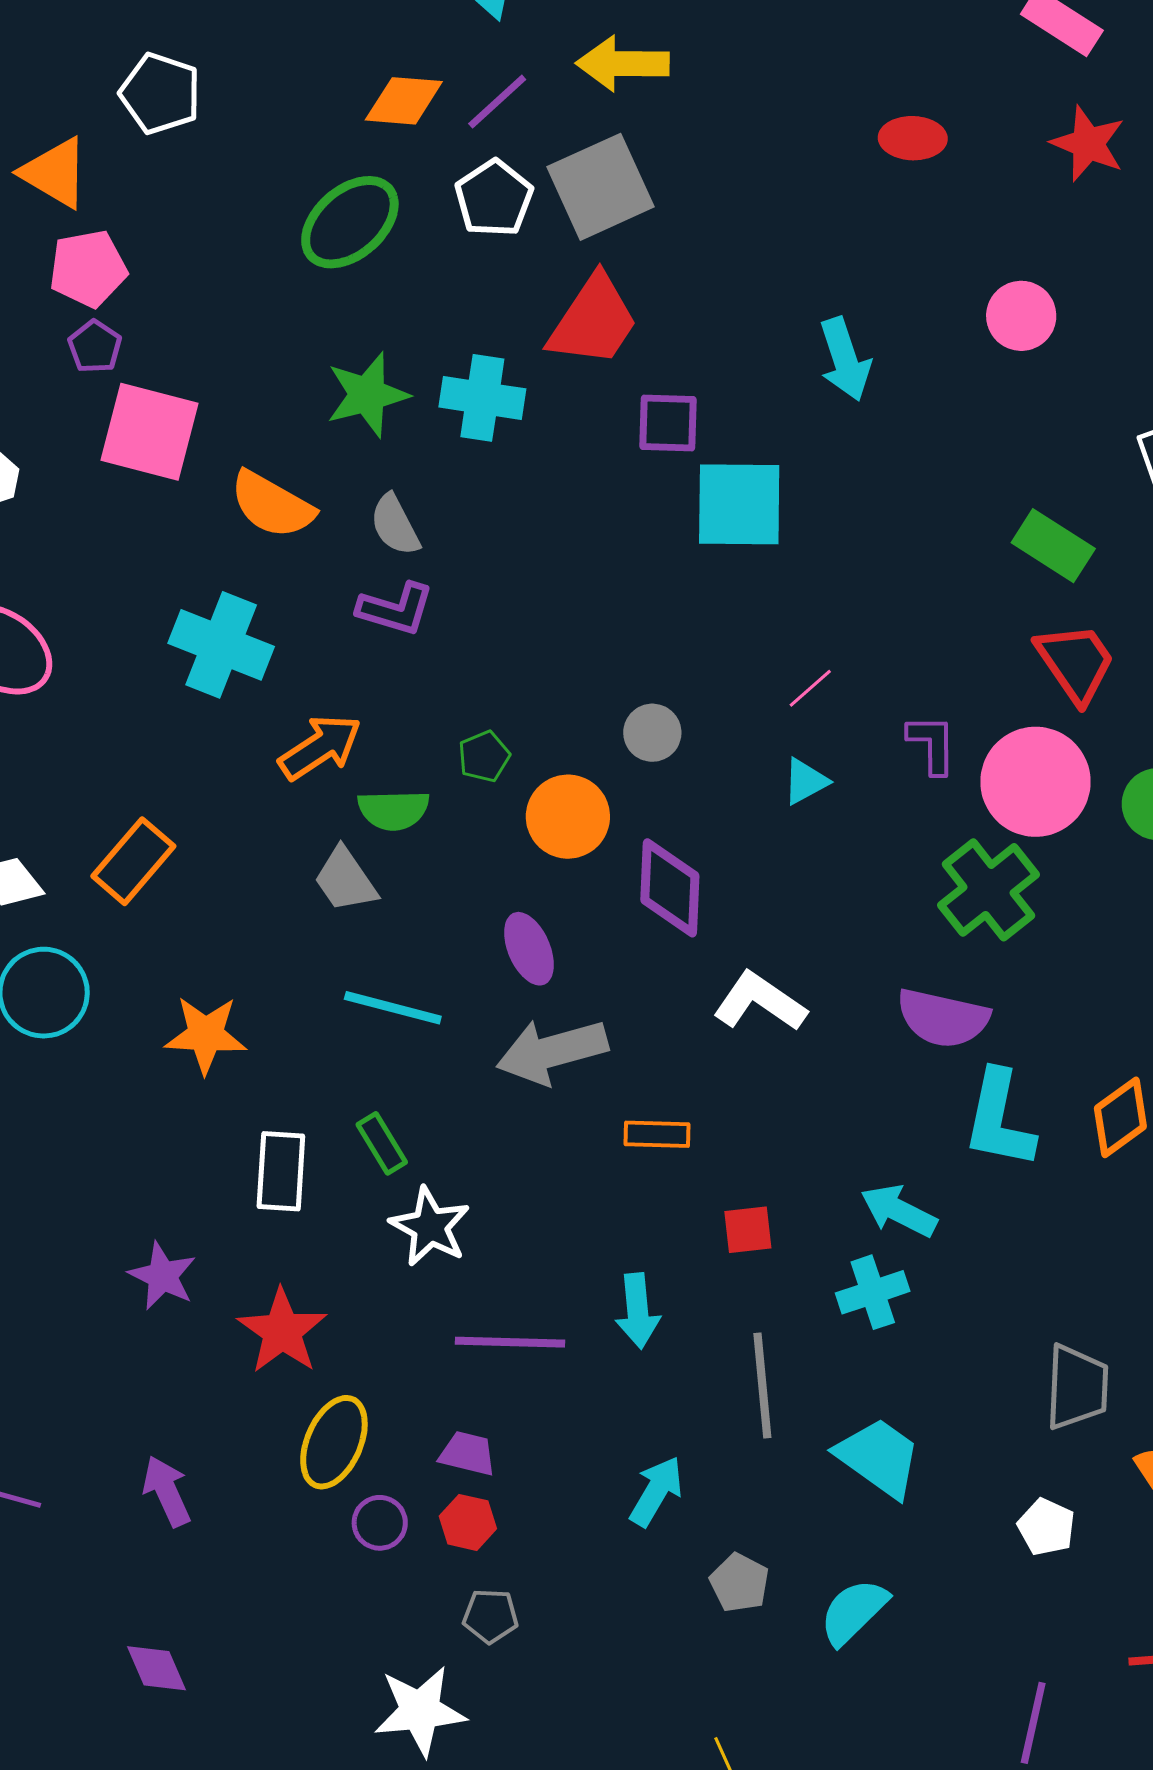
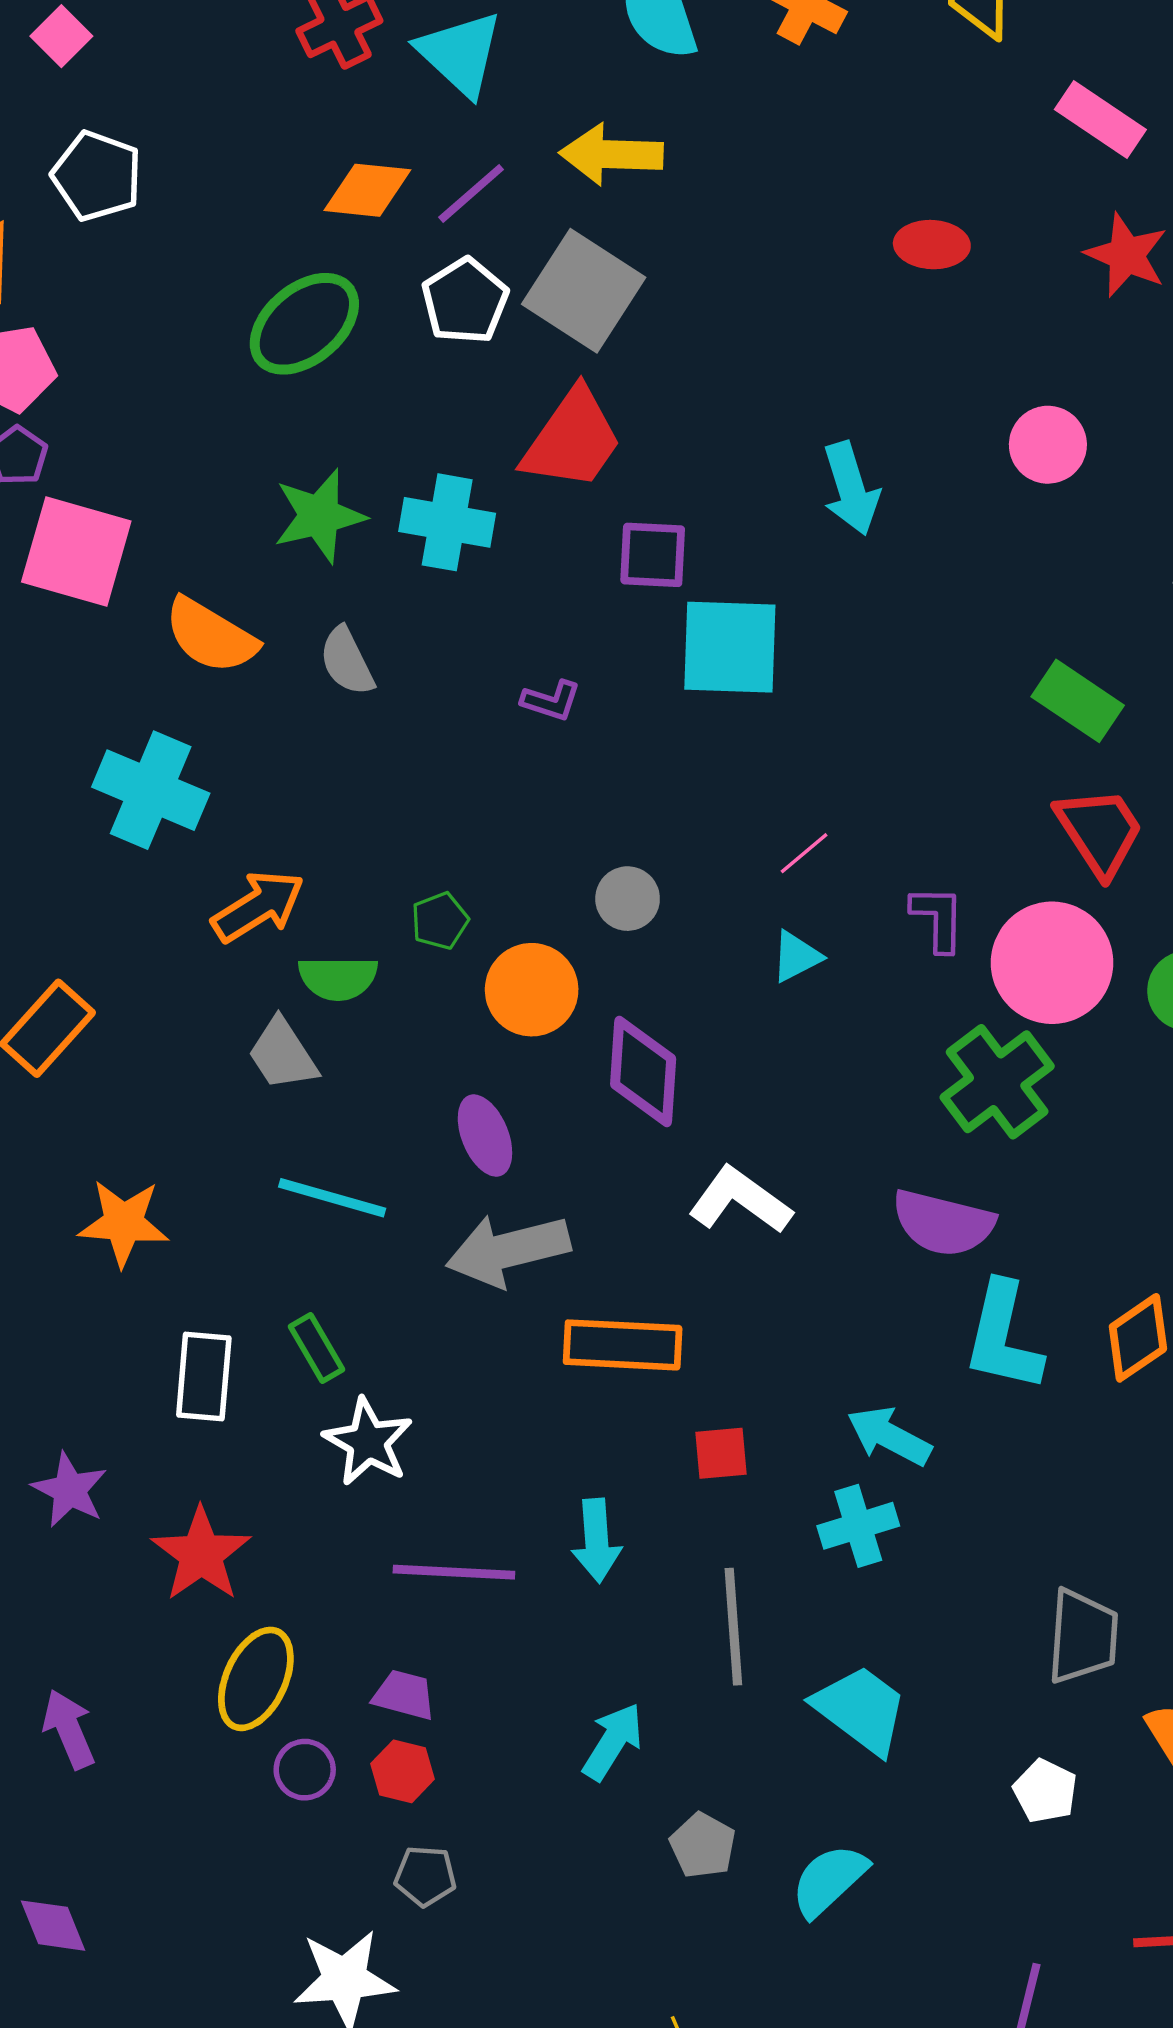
gray square: (600, 187) -> (584, 291), turned -34
purple L-shape: (396, 609) -> (551, 701), moved, size x0.7
orange rectangle: (657, 1134) -> (623, 1345), size x1.6

